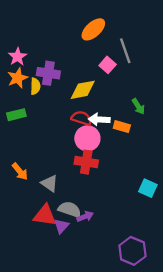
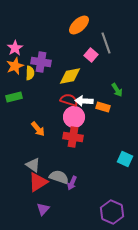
orange arrow: (20, 172) -> (38, 129), moved
gray triangle: (50, 183) -> (33, 165), moved
red triangle: (45, 215) -> (38, 182), turned -40
purple arrow: (85, 217) -> (72, 183), turned 136
purple triangle: (61, 226) -> (43, 209), moved

